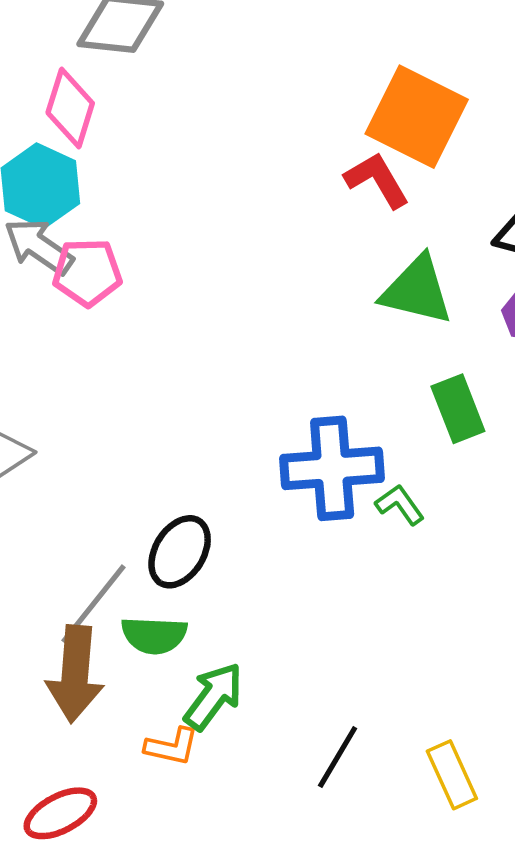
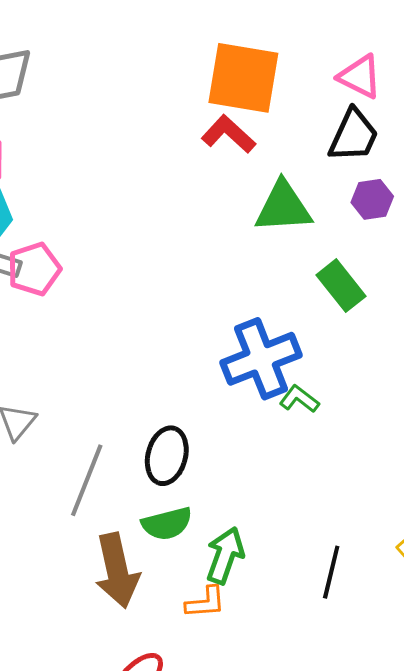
green L-shape: (400, 505) -> (299, 399), moved
gray line: (94, 604) -> (87, 480), moved

